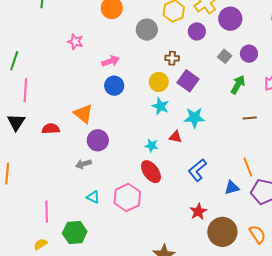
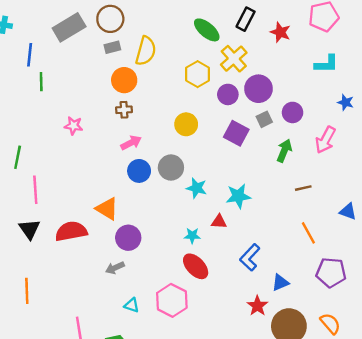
purple circle: (230, 19) -> (259, 89), moved
gray circle: (147, 30) -> (171, 168), moved
pink star: (75, 42) -> (74, 126), moved
gray square: (225, 56) -> (264, 119), turned 32
brown cross: (172, 58) -> (124, 110), moved
purple square: (188, 81) -> (236, 133), moved
yellow circle: (159, 82) -> (186, 124), moved
red semicircle: (51, 129) -> (71, 231), size x1.5
orange line: (248, 167) -> (308, 233), moved
blue triangle: (232, 188) -> (280, 282), moved

